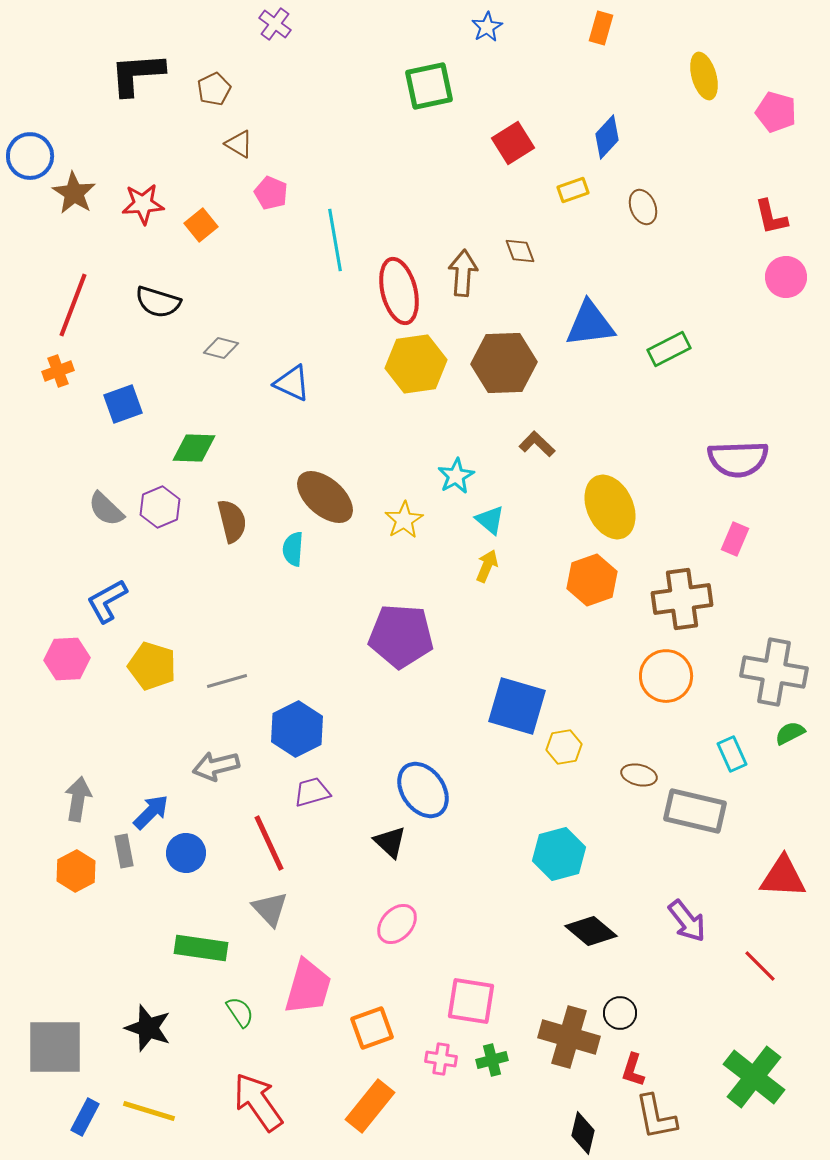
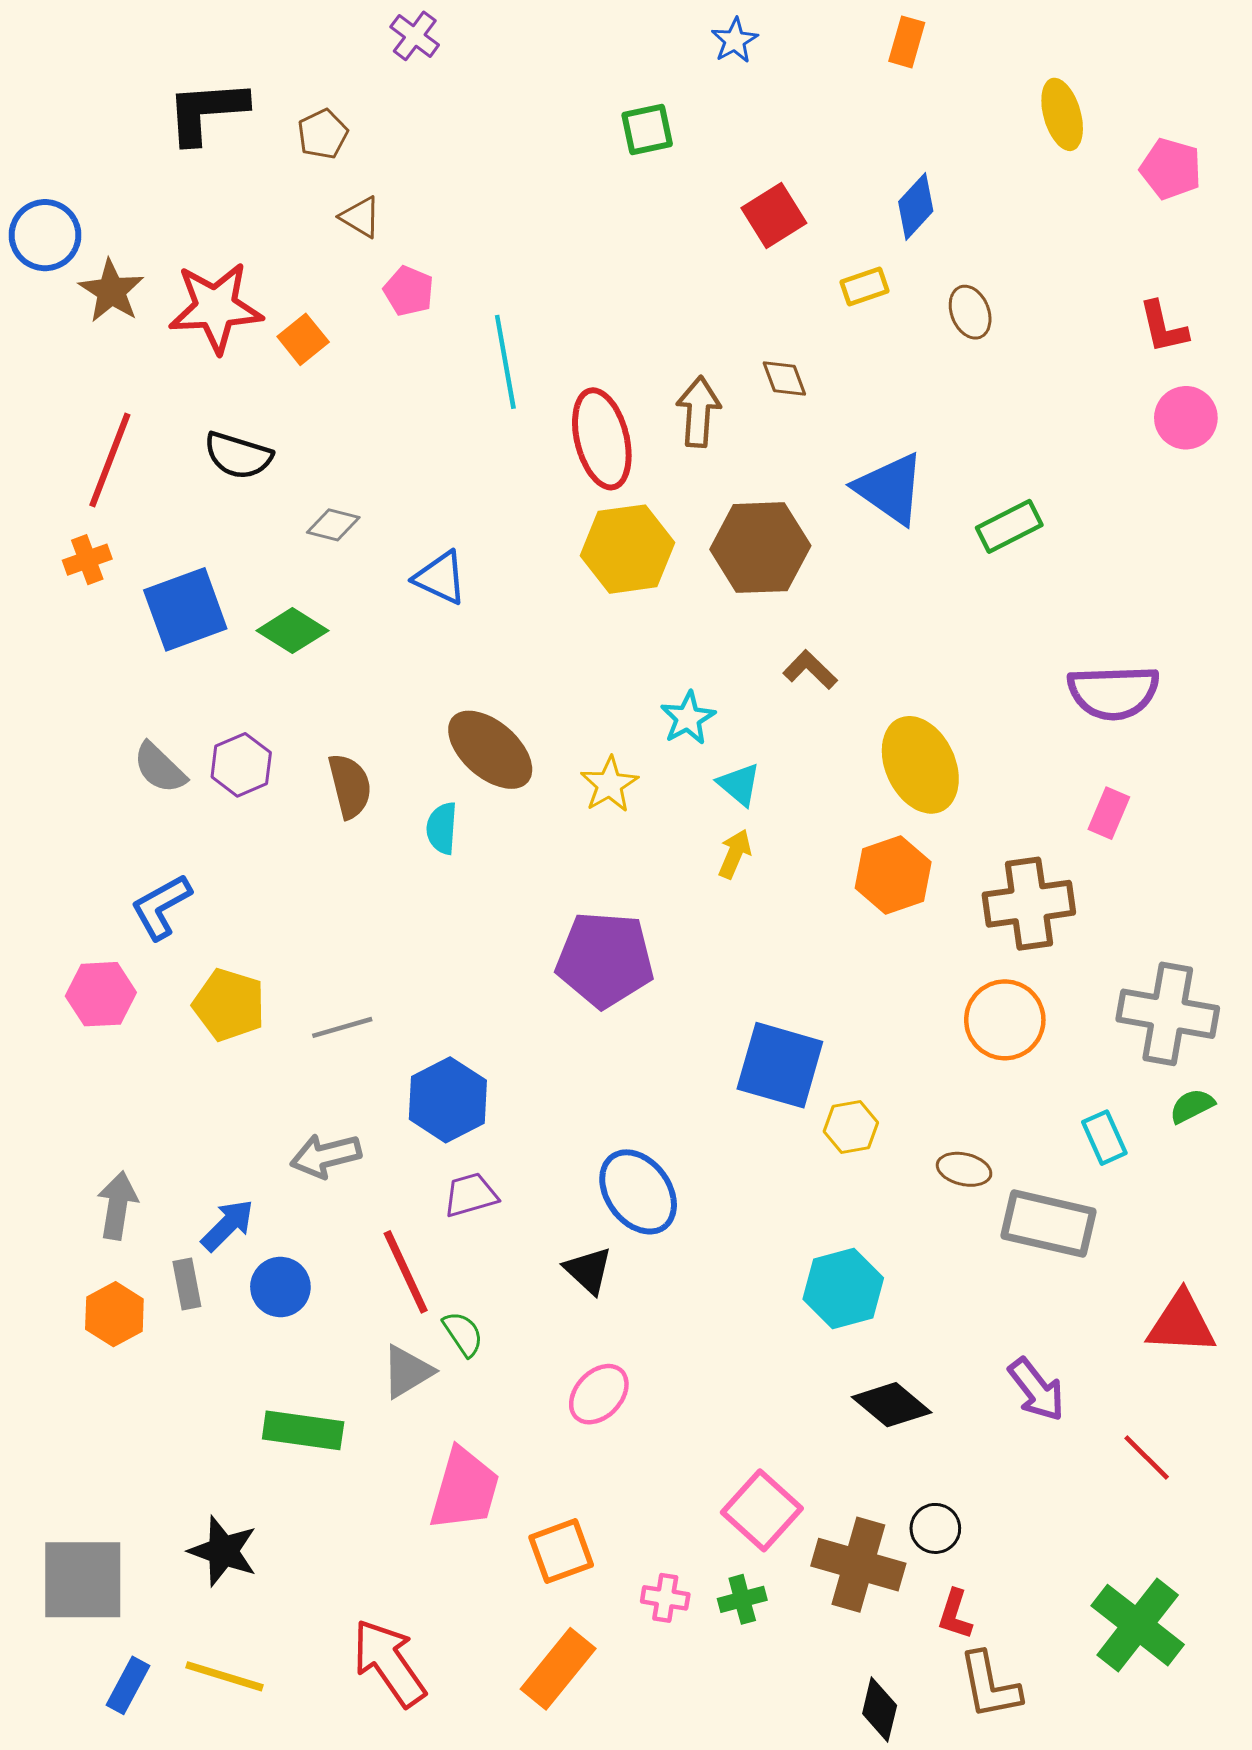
green square: (429, 86) -> (647, 130), size x0.7
red star: (143, 204) -> (216, 308), size x1.5
blue triangle: (590, 324) -> (890, 489), turned 42
blue square: (123, 404) -> (185, 609), size x1.4
green diamond: (194, 448) -> (292, 631), moved, turned 30
gray triangle: (270, 909) -> (407, 1371), turned 42
pink square: (471, 1001) -> (762, 1510), moved, turned 33
green semicircle: (240, 1012) -> (463, 1334), moved

